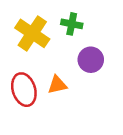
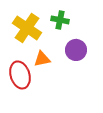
orange triangle: (57, 85) -> (42, 59), moved

